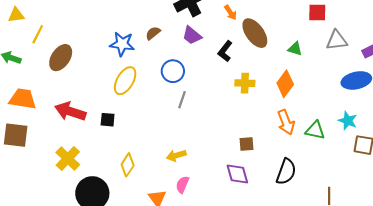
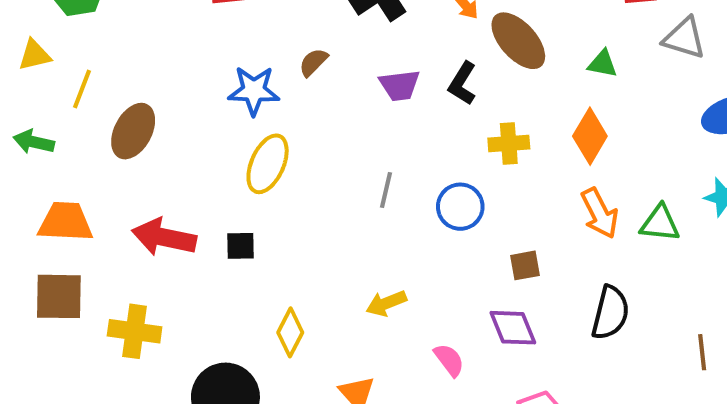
purple trapezoid: (192, 35) -> (400, 85), moved, turned -40
gray triangle: (337, 40) -> (684, 38), turned 30
blue circle: (173, 71) -> (460, 207), moved
yellow cross: (68, 159) -> (135, 331), moved, turned -30
pink semicircle: (182, 185) -> (449, 360), moved, turned 126

